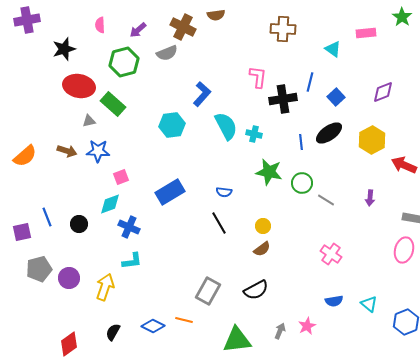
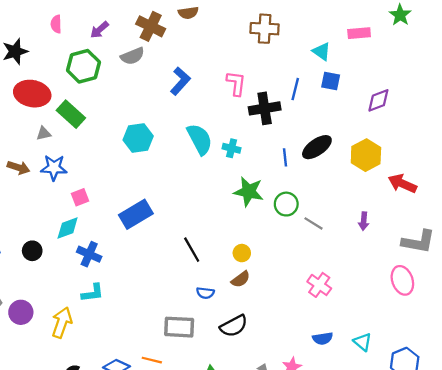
blue L-shape: (202, 94) -> (180, 81), moved
blue square: (336, 97) -> (331, 81), moved, turned -36
blue semicircle: (224, 192) -> (205, 293), moved
pink ellipse: (404, 250) -> (402, 280), turned -35
gray rectangle: (208, 291) -> (179, 327), turned 64

